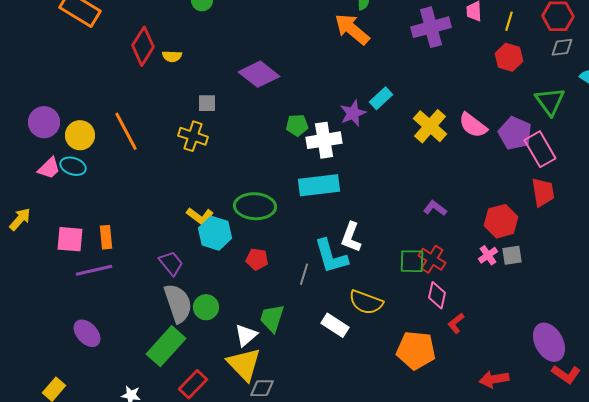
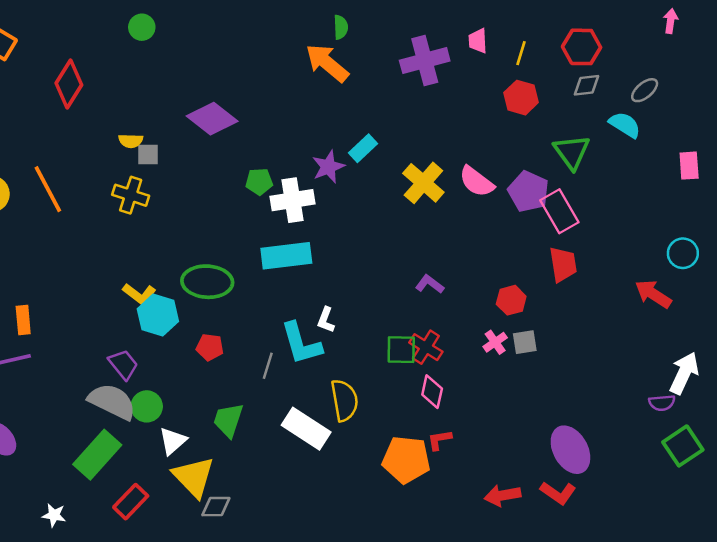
yellow semicircle: (172, 56) -> (131, 141), moved
red hexagon: (501, 221) -> (511, 300), size x0.7
white L-shape: (351, 237) -> (326, 320), size x0.7
purple trapezoid: (171, 263) -> (123, 364), moved
yellow semicircle: (366, 302) -> (344, 400), turned -120
gray semicircle: (178, 303) -> (112, 402), turned -45
red L-shape: (456, 323) -> (440, 440), moved, turned 30
white rectangle: (335, 325) -> (306, 429), size x1.4
white triangle: (246, 335) -> (173, 441), moved
red L-shape: (566, 374) -> (558, 493), moved

